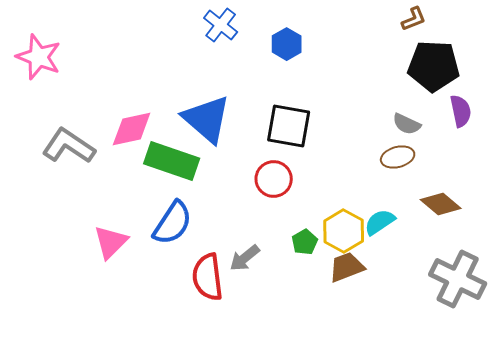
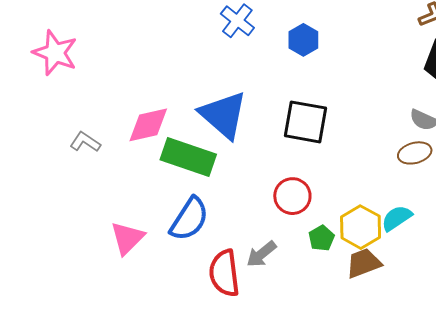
gray L-shape: (69, 146) -> (85, 142), size x0.6
red circle: (274, 179) -> (292, 196), moved

